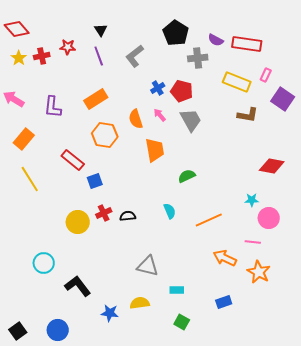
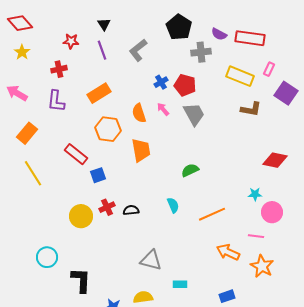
red cross: (42, 56) -> (59, 69), moved
orange trapezoid: (155, 150) -> (141, 150), moved
black L-shape: (78, 286) -> (81, 280), turned 40

